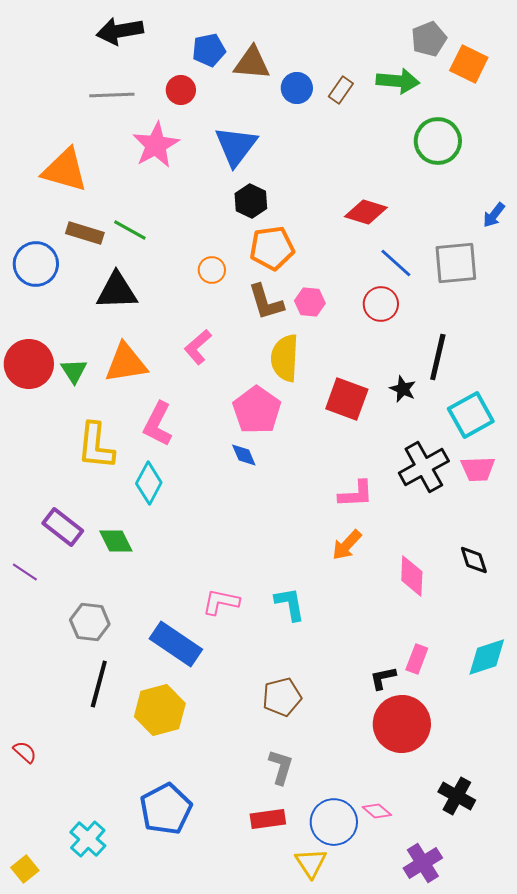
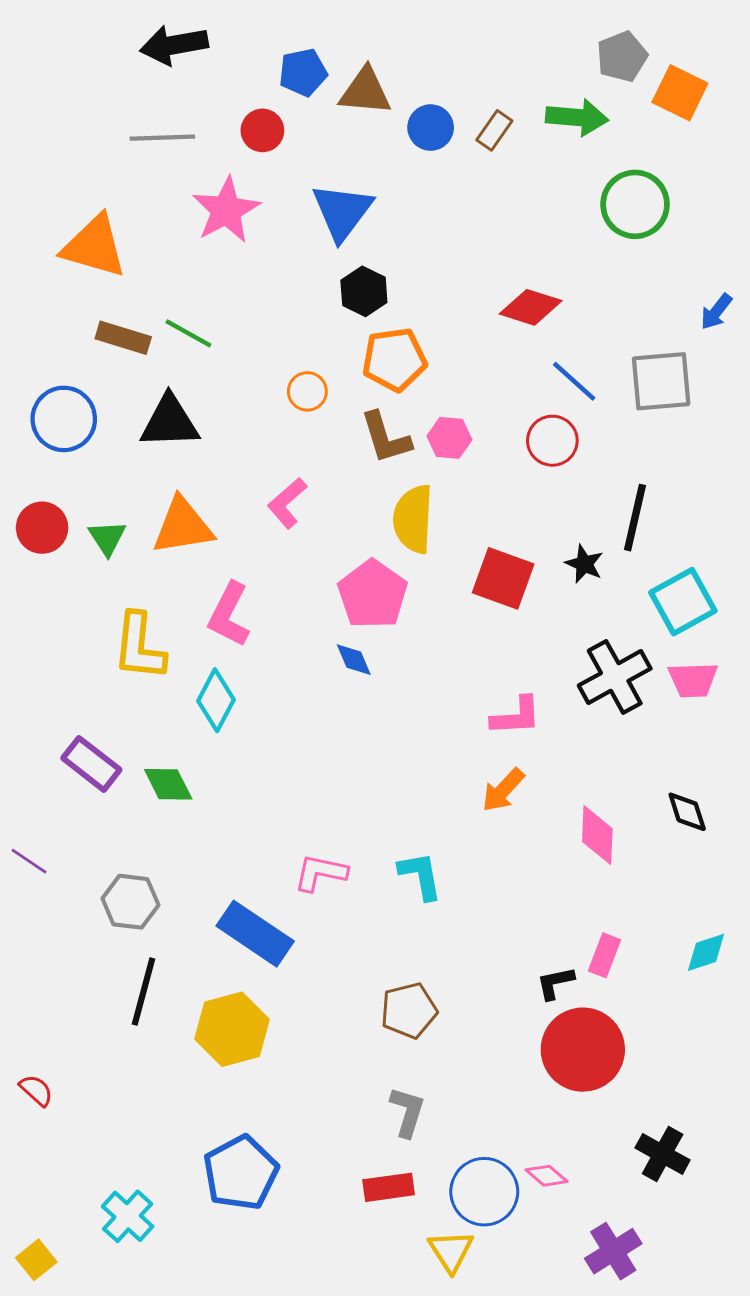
blue circle: (36, 264) -> (64, 419), moved
red circle: (29, 364) -> (42, 528), size x0.7
purple line: (25, 572) -> (29, 861), moved
cyan diamond: (487, 657) -> (706, 952), size x0.7

